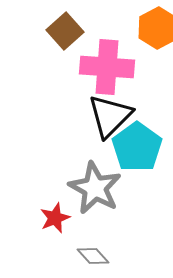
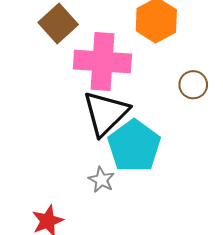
gray star: (95, 188) -> (101, 180), moved, size x0.5

